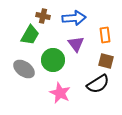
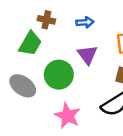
blue arrow: (74, 18) -> (85, 22), size x0.6

